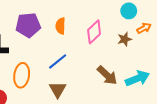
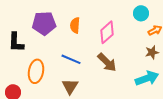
brown star: (125, 39) -> (152, 52), moved
blue line: (58, 61) -> (71, 59), turned 60
brown arrow: (107, 75) -> (107, 62), moved

